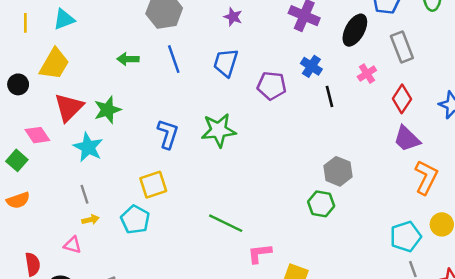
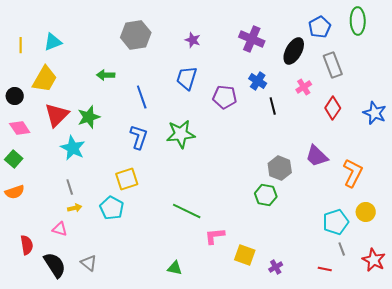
blue line: (174, 59) -> (142, 97), moved
pink diamond: (37, 135) -> (20, 128), moved
purple trapezoid: (407, 139) -> (317, 156), moved

